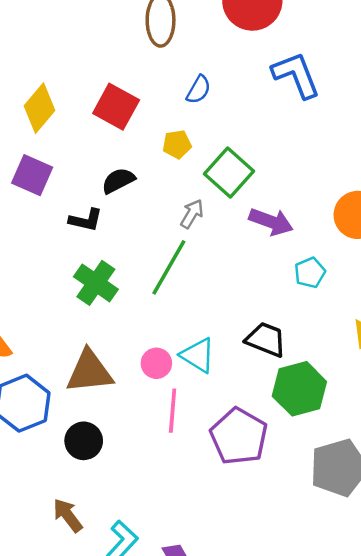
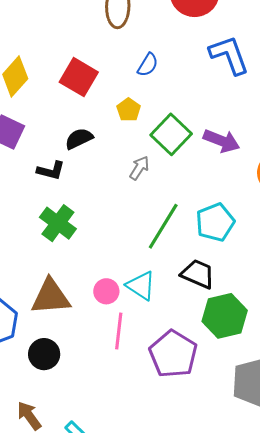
yellow pentagon: (177, 144) -> (129, 110), turned -30
purple arrow: (271, 222) -> (221, 141), moved
green line: (169, 267) -> (163, 226), moved
cyan pentagon: (310, 273) -> (215, 222), moved, size x1.5

